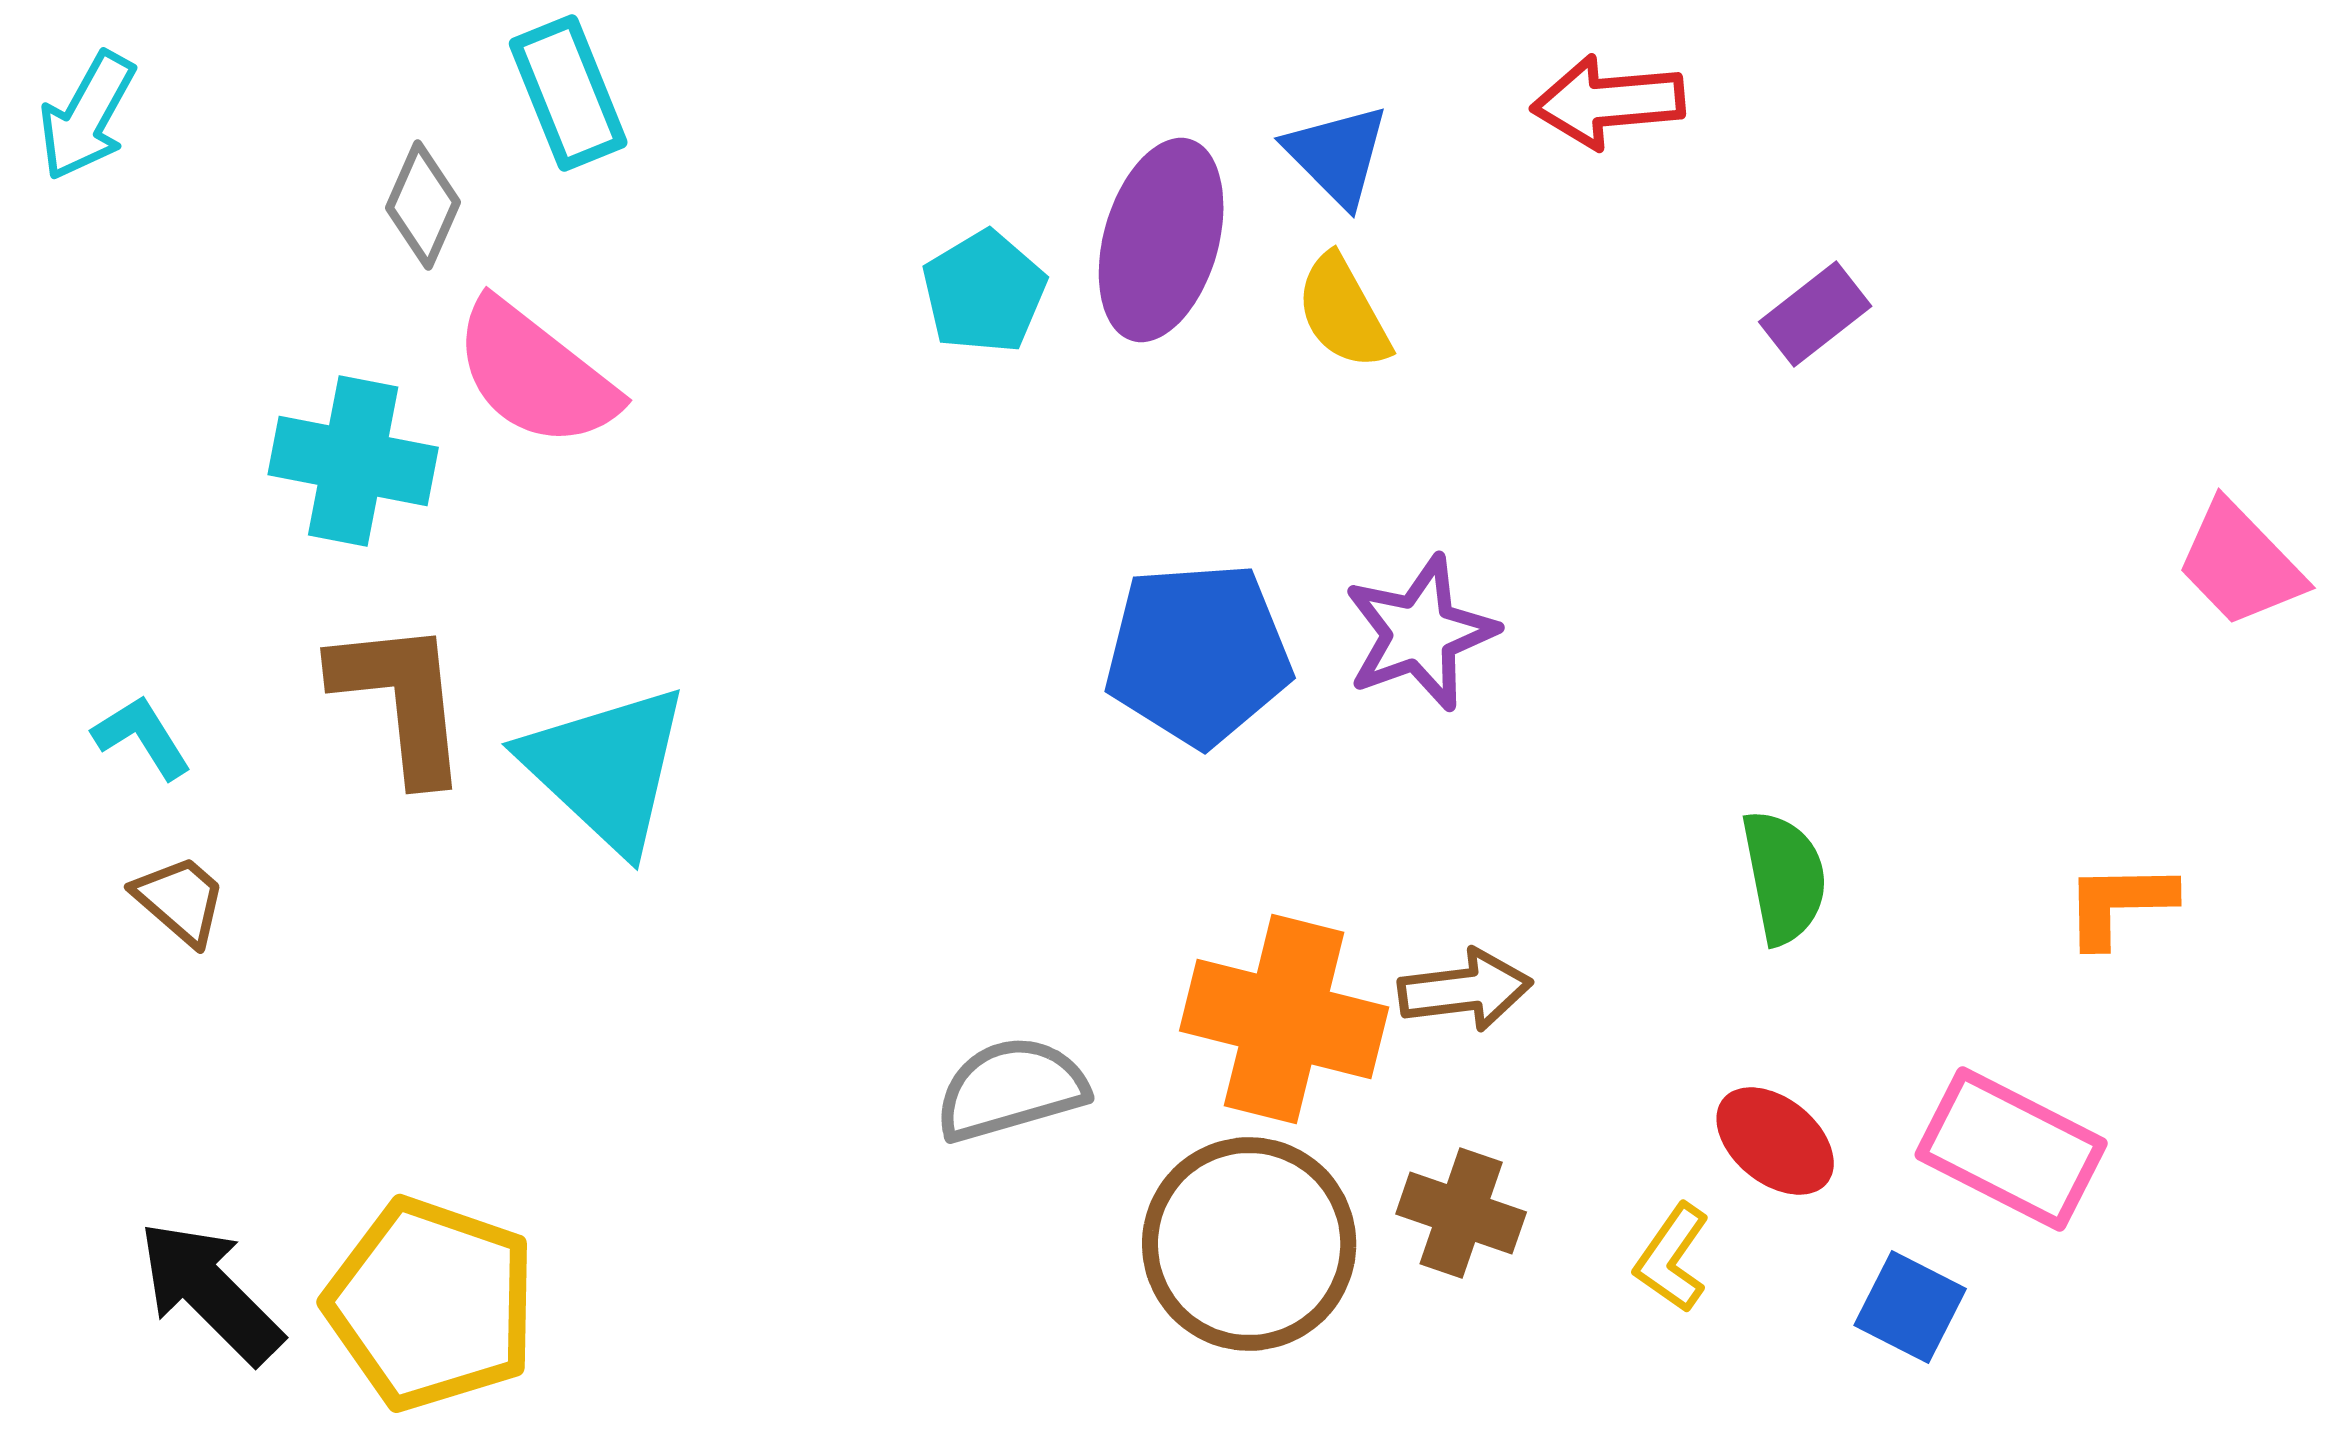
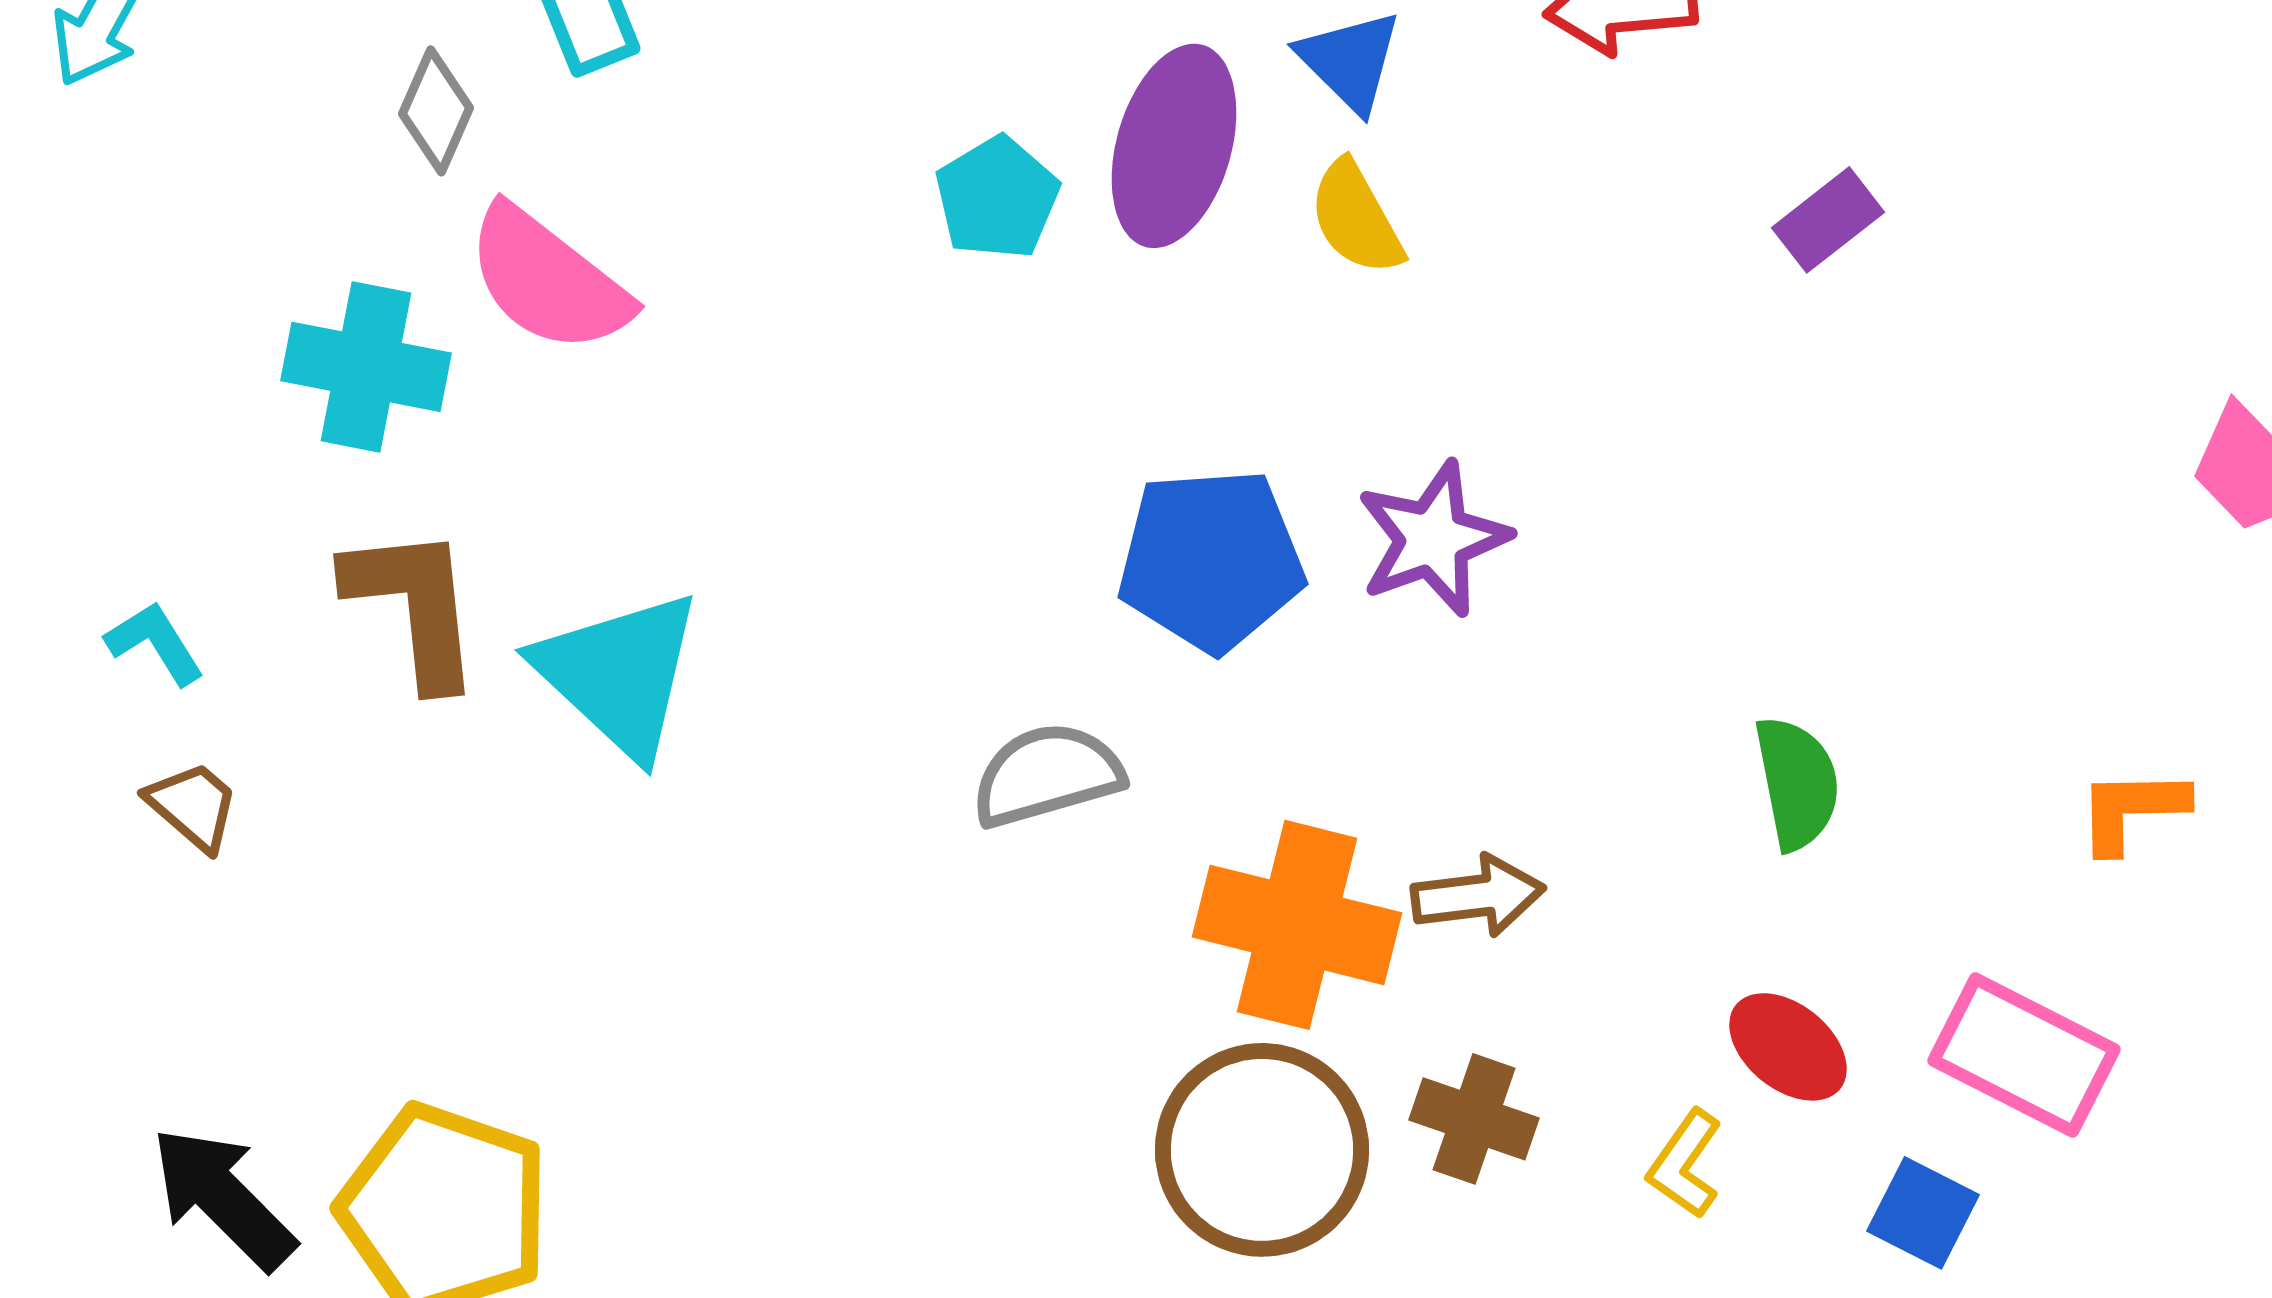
gray semicircle: (1011, 1089) -> (1047, 775), moved

